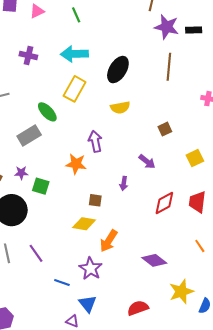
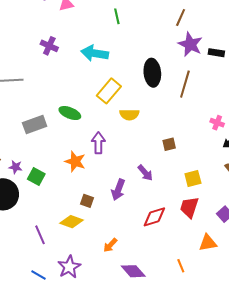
green line: (76, 15) -> (117, 16), moved
black ellipse: (118, 70) -> (152, 73), moved, turned -48
yellow rectangle: (75, 89) -> (109, 91), moved
green ellipse: (47, 112) -> (70, 113), moved, turned -35
purple star: (21, 173) -> (15, 167), moved
purple arrow: (124, 183) -> (118, 190), size x1.5
red trapezoid: (197, 202) -> (189, 207), moved
orange arrow: (109, 241) -> (110, 245), moved, size x0.7
purple line: (36, 253) -> (40, 235), moved

